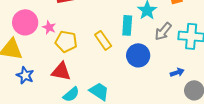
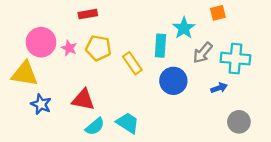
yellow pentagon: (66, 41) -> (98, 48), moved
blue arrow: (177, 72) -> (219, 88), moved

